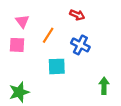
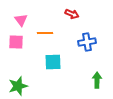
orange line: (48, 35) -> (45, 33), turned 56
blue cross: (80, 45) -> (87, 42), moved, turned -36

